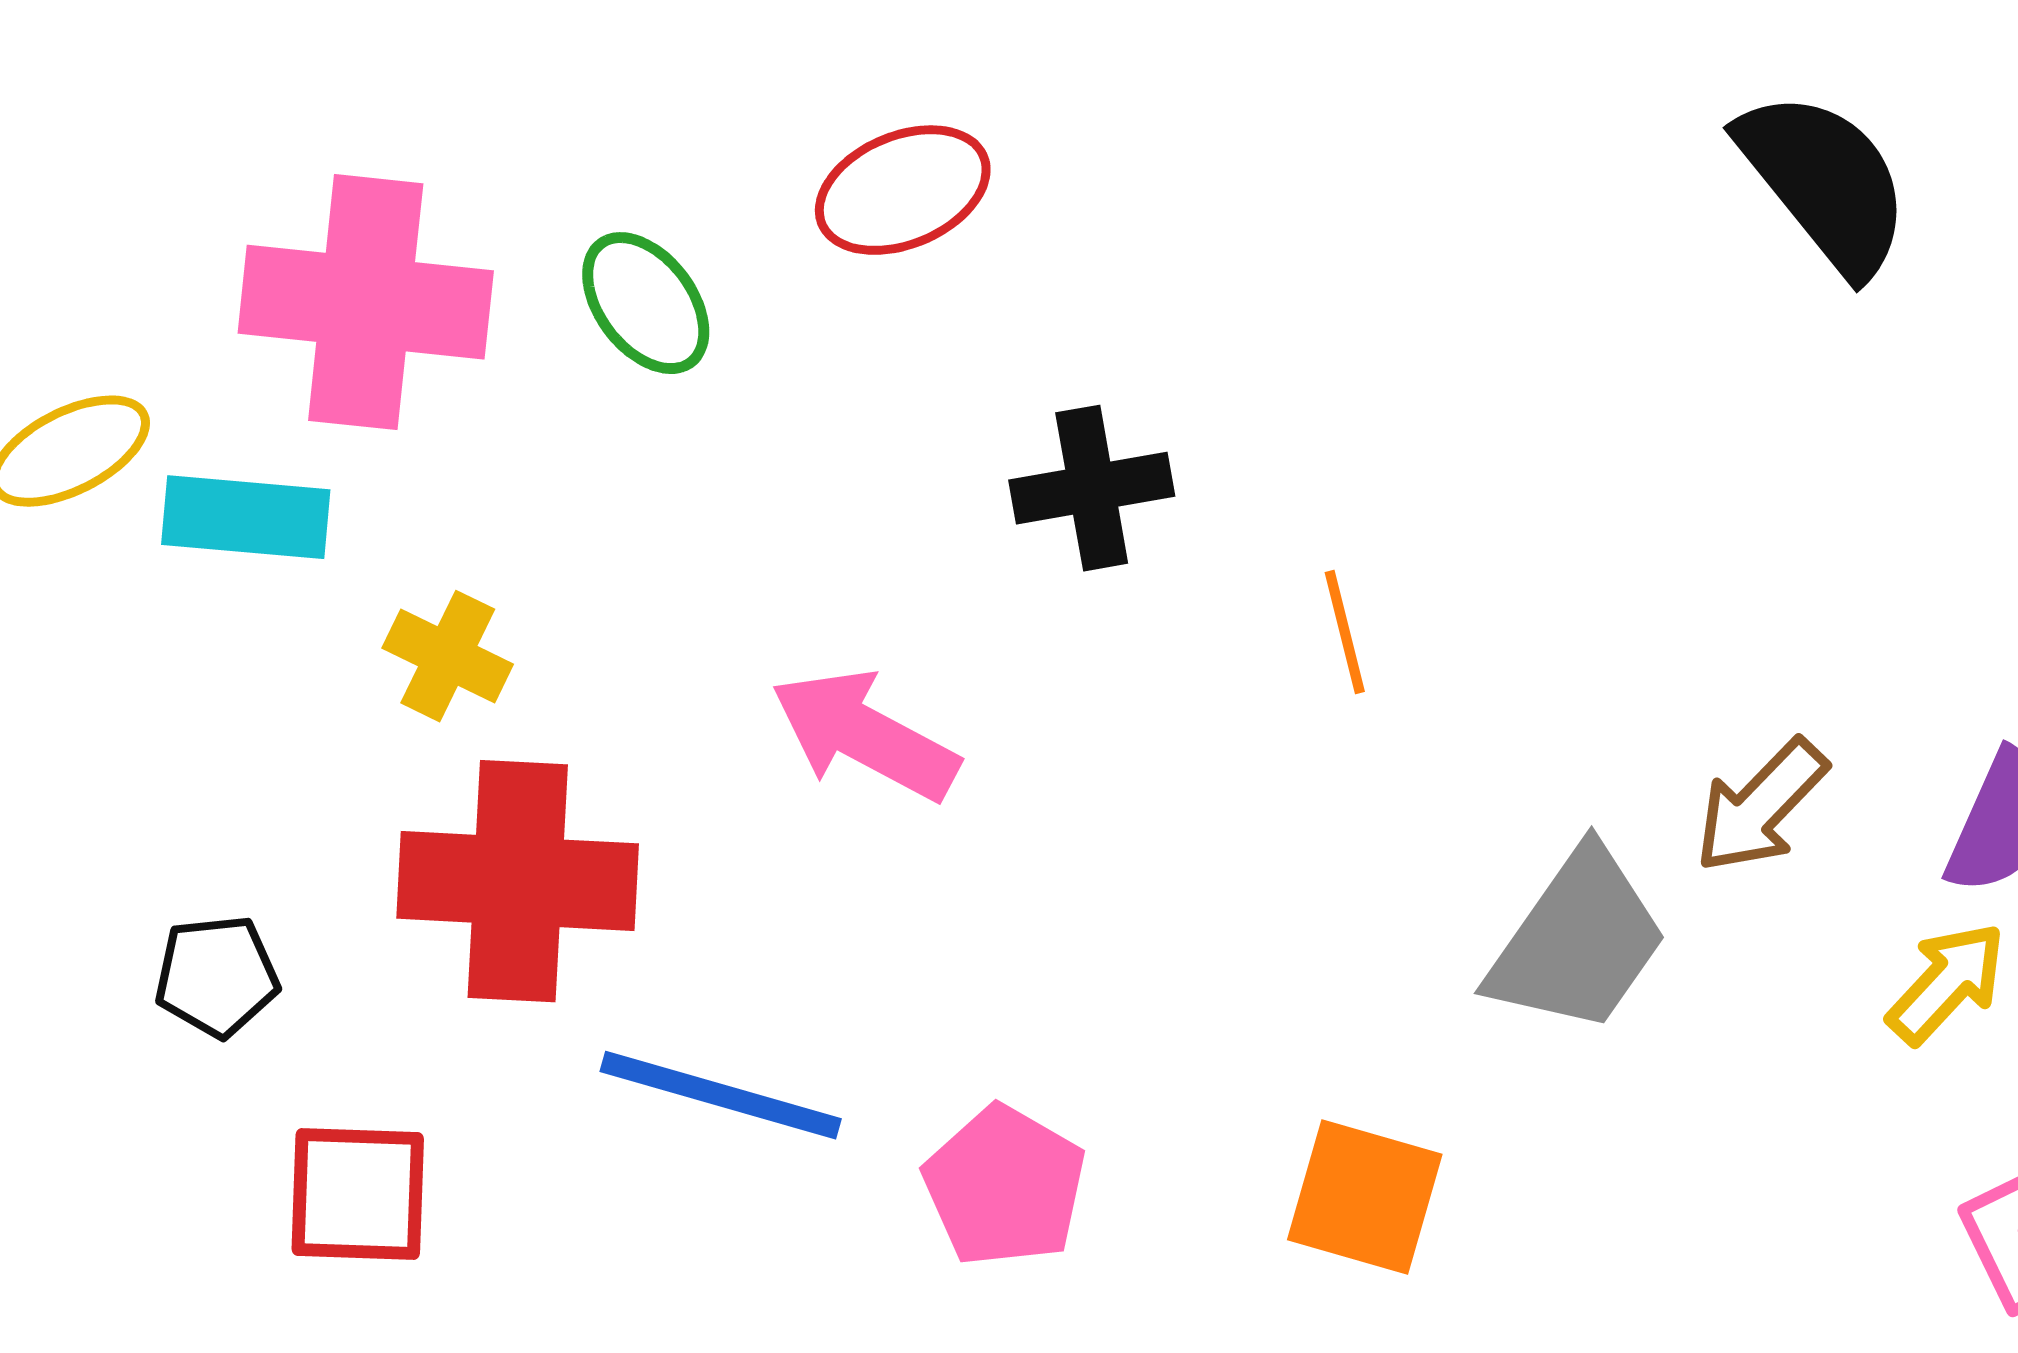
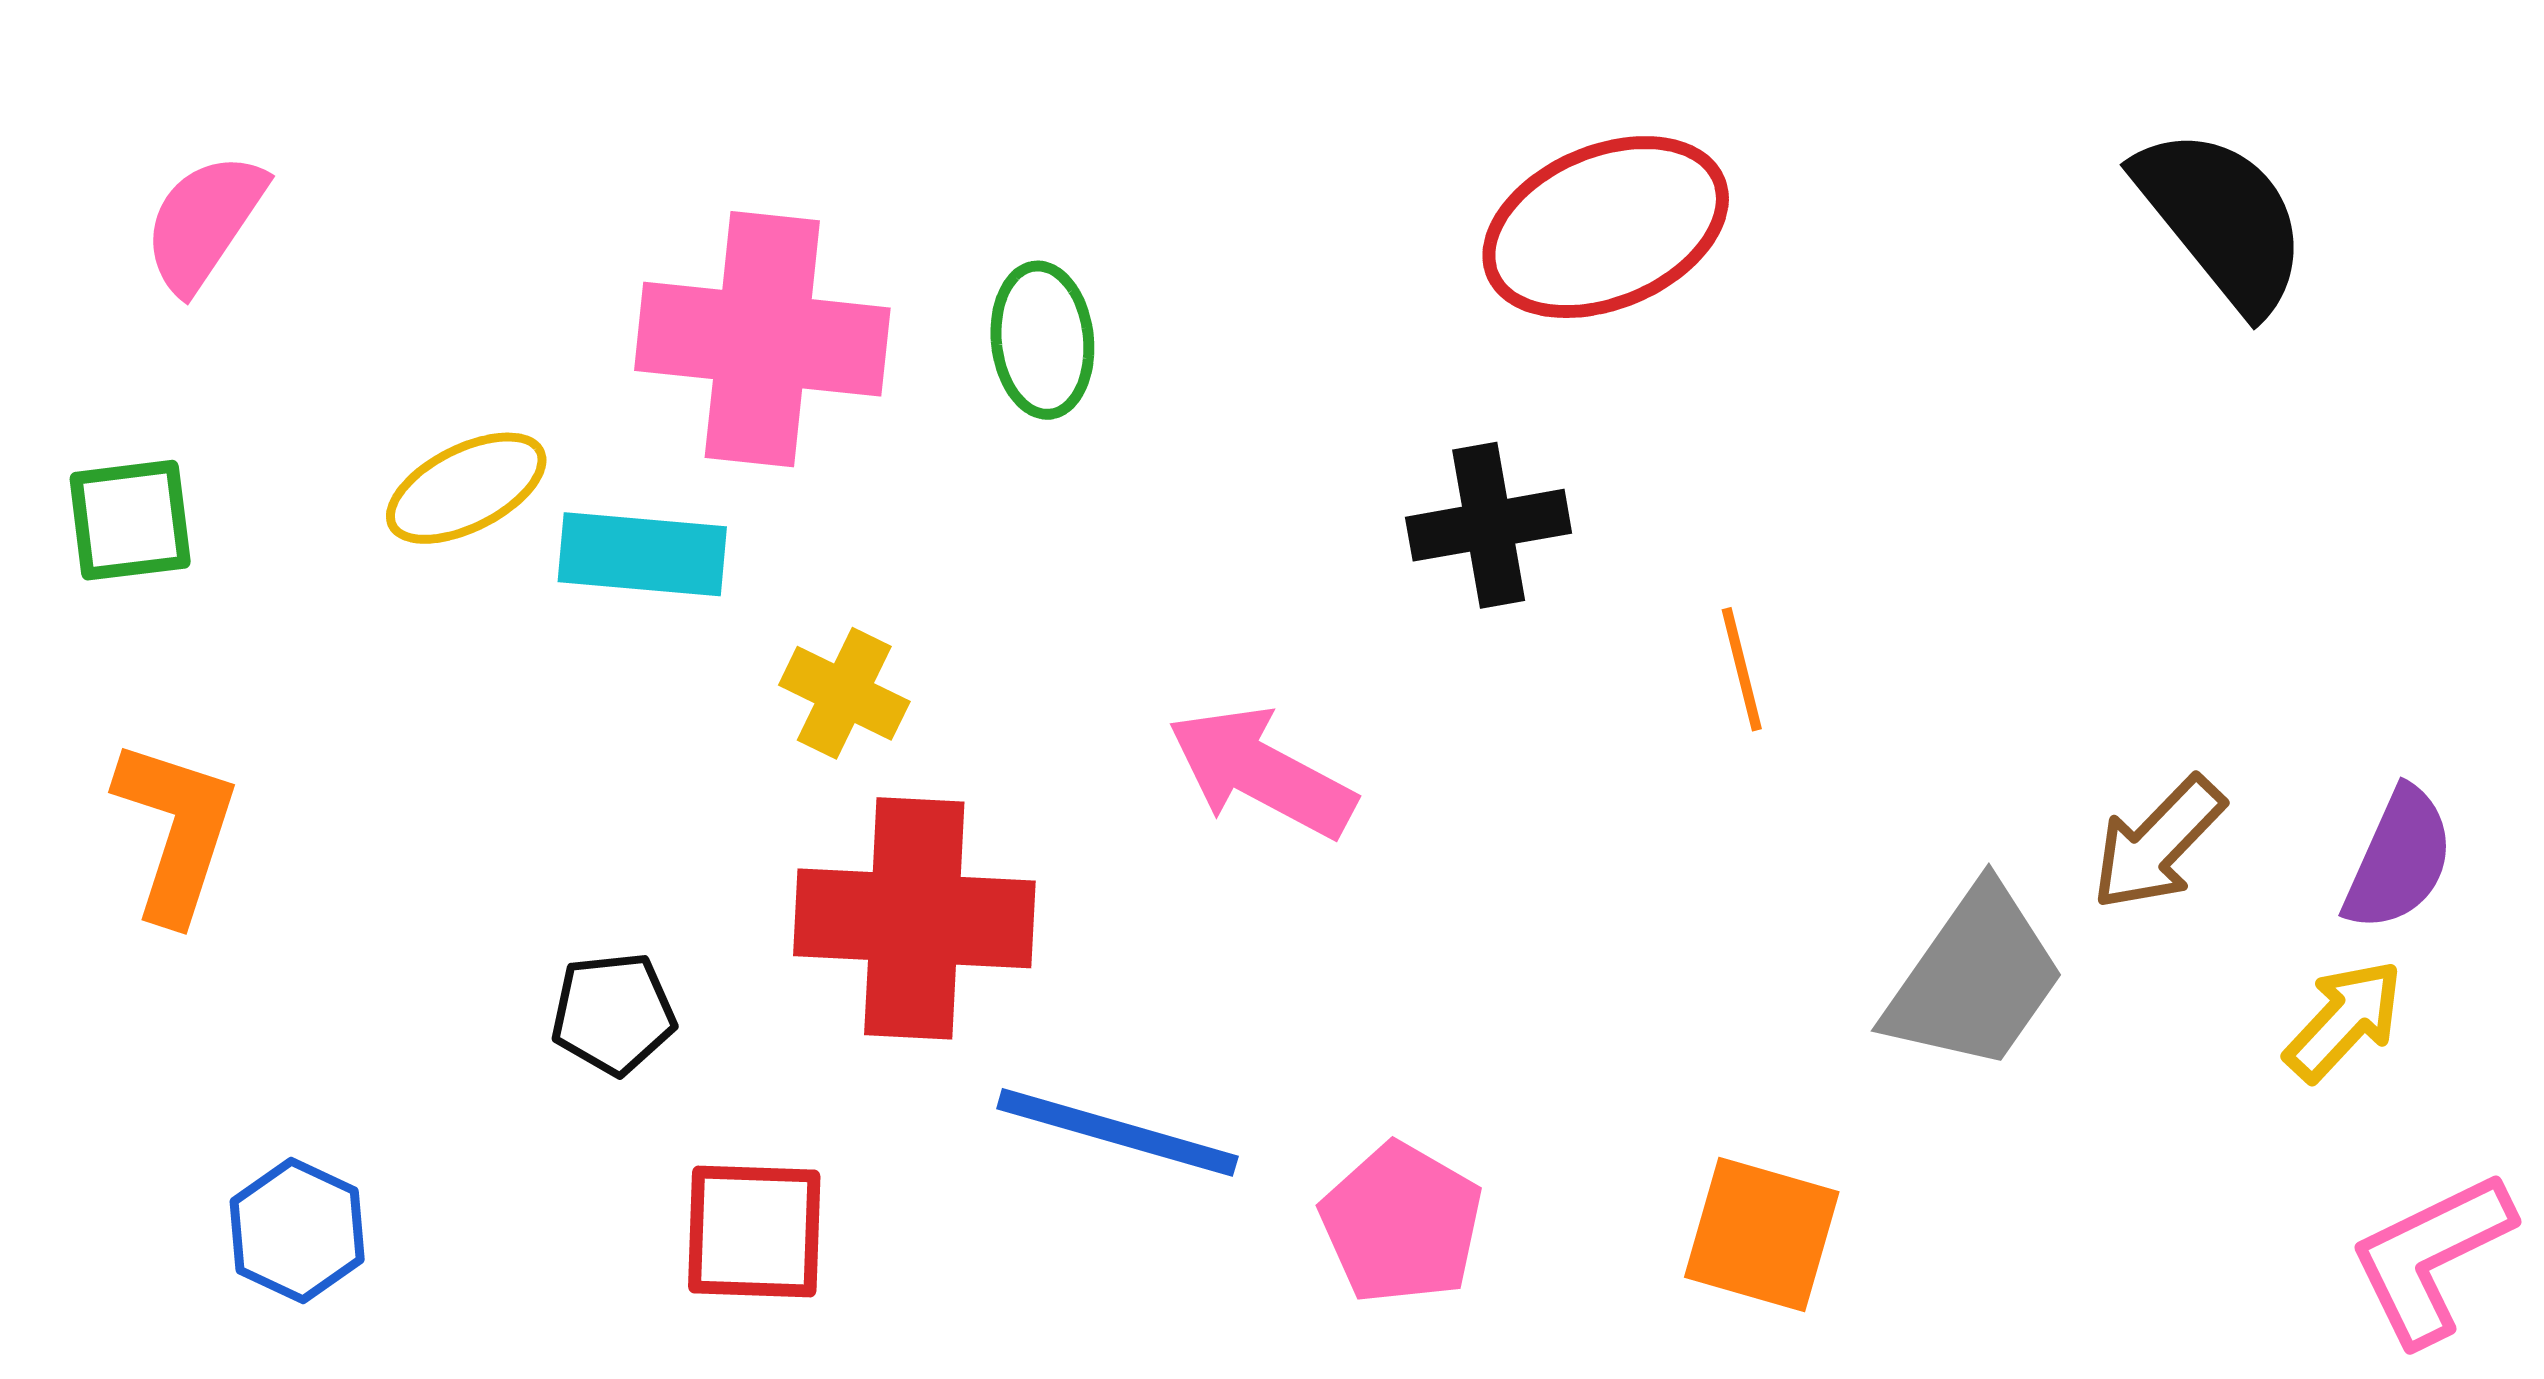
red ellipse: (903, 190) -> (1606, 227), moved, size x1.4
green ellipse: (646, 303) -> (1042, 340), turned 31

